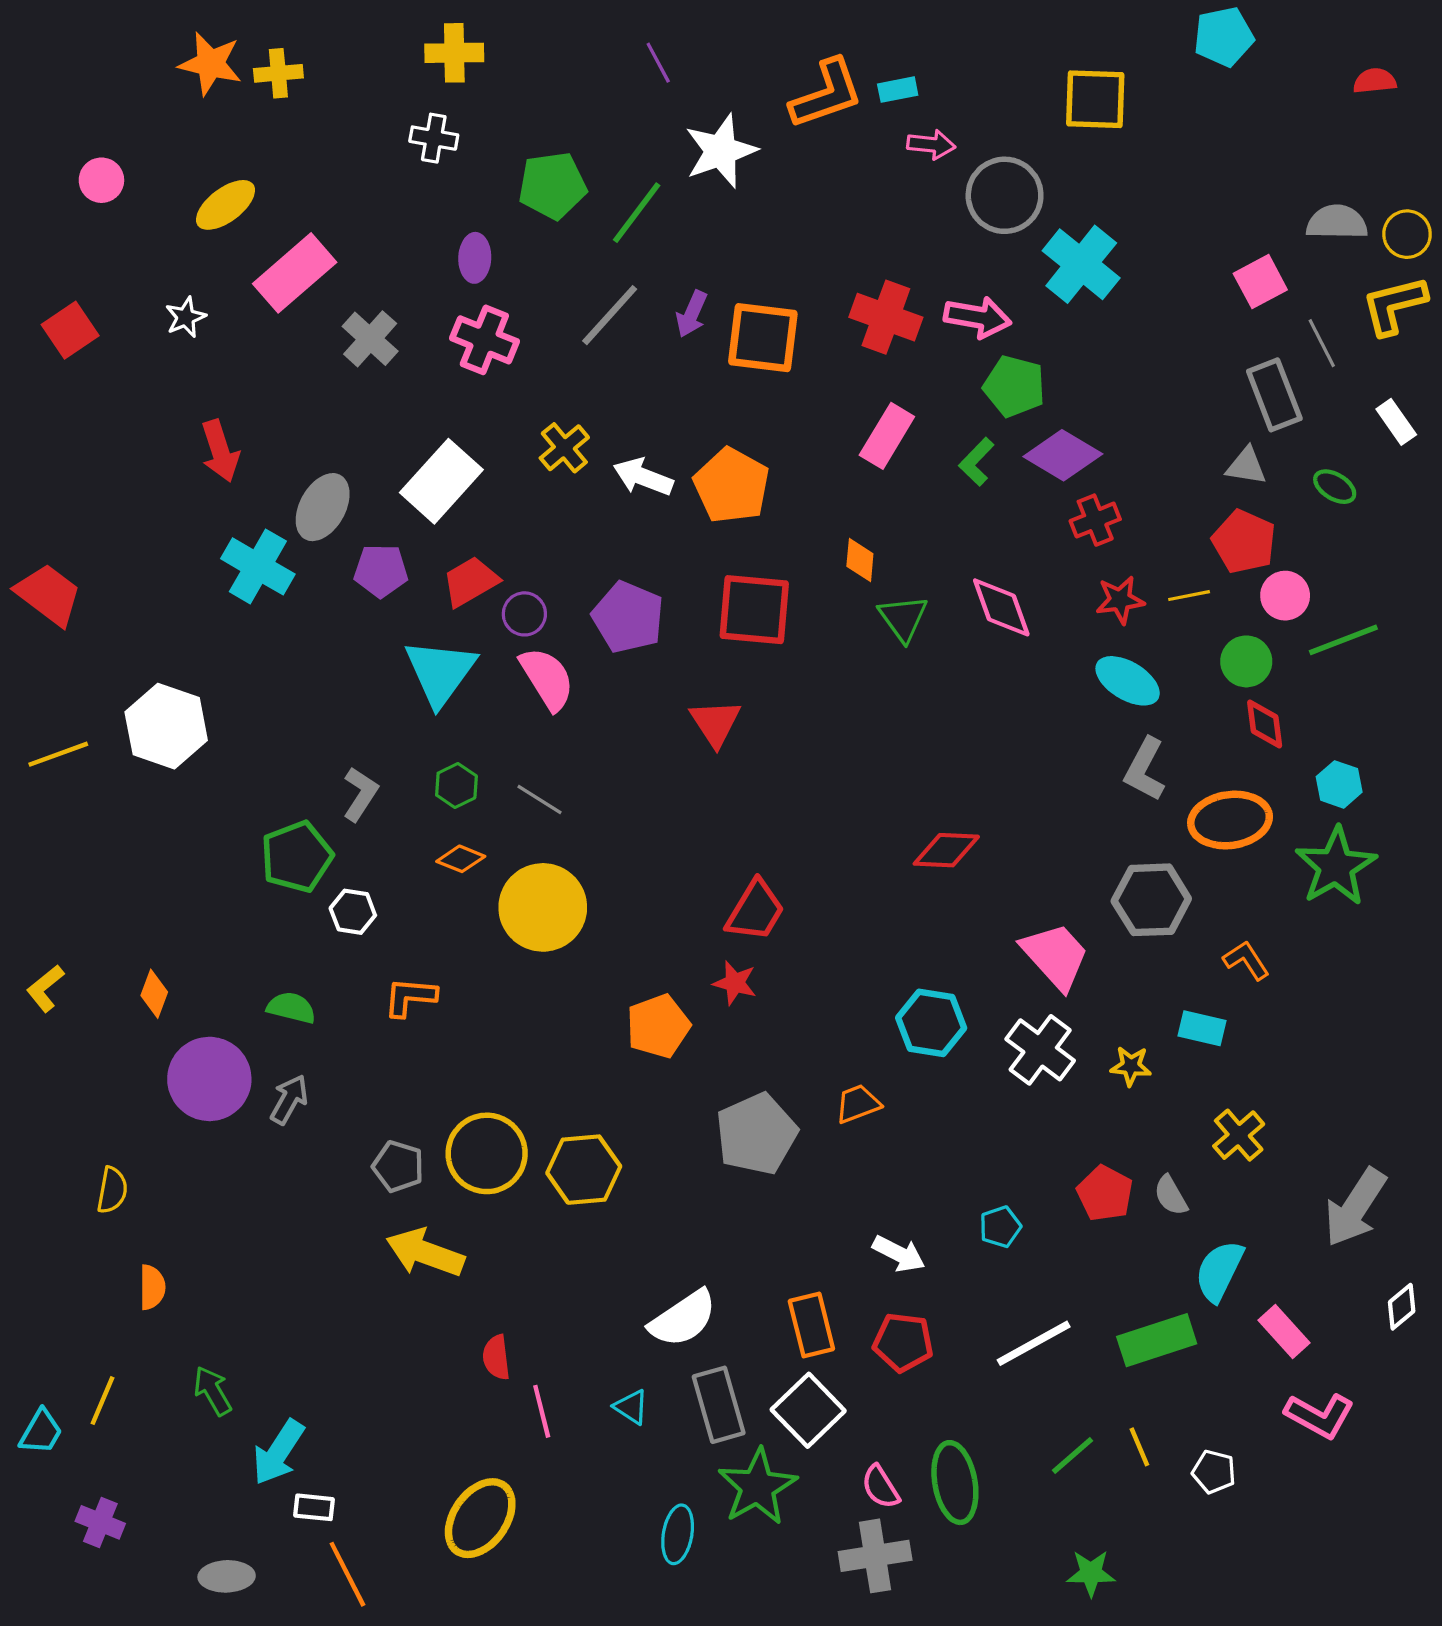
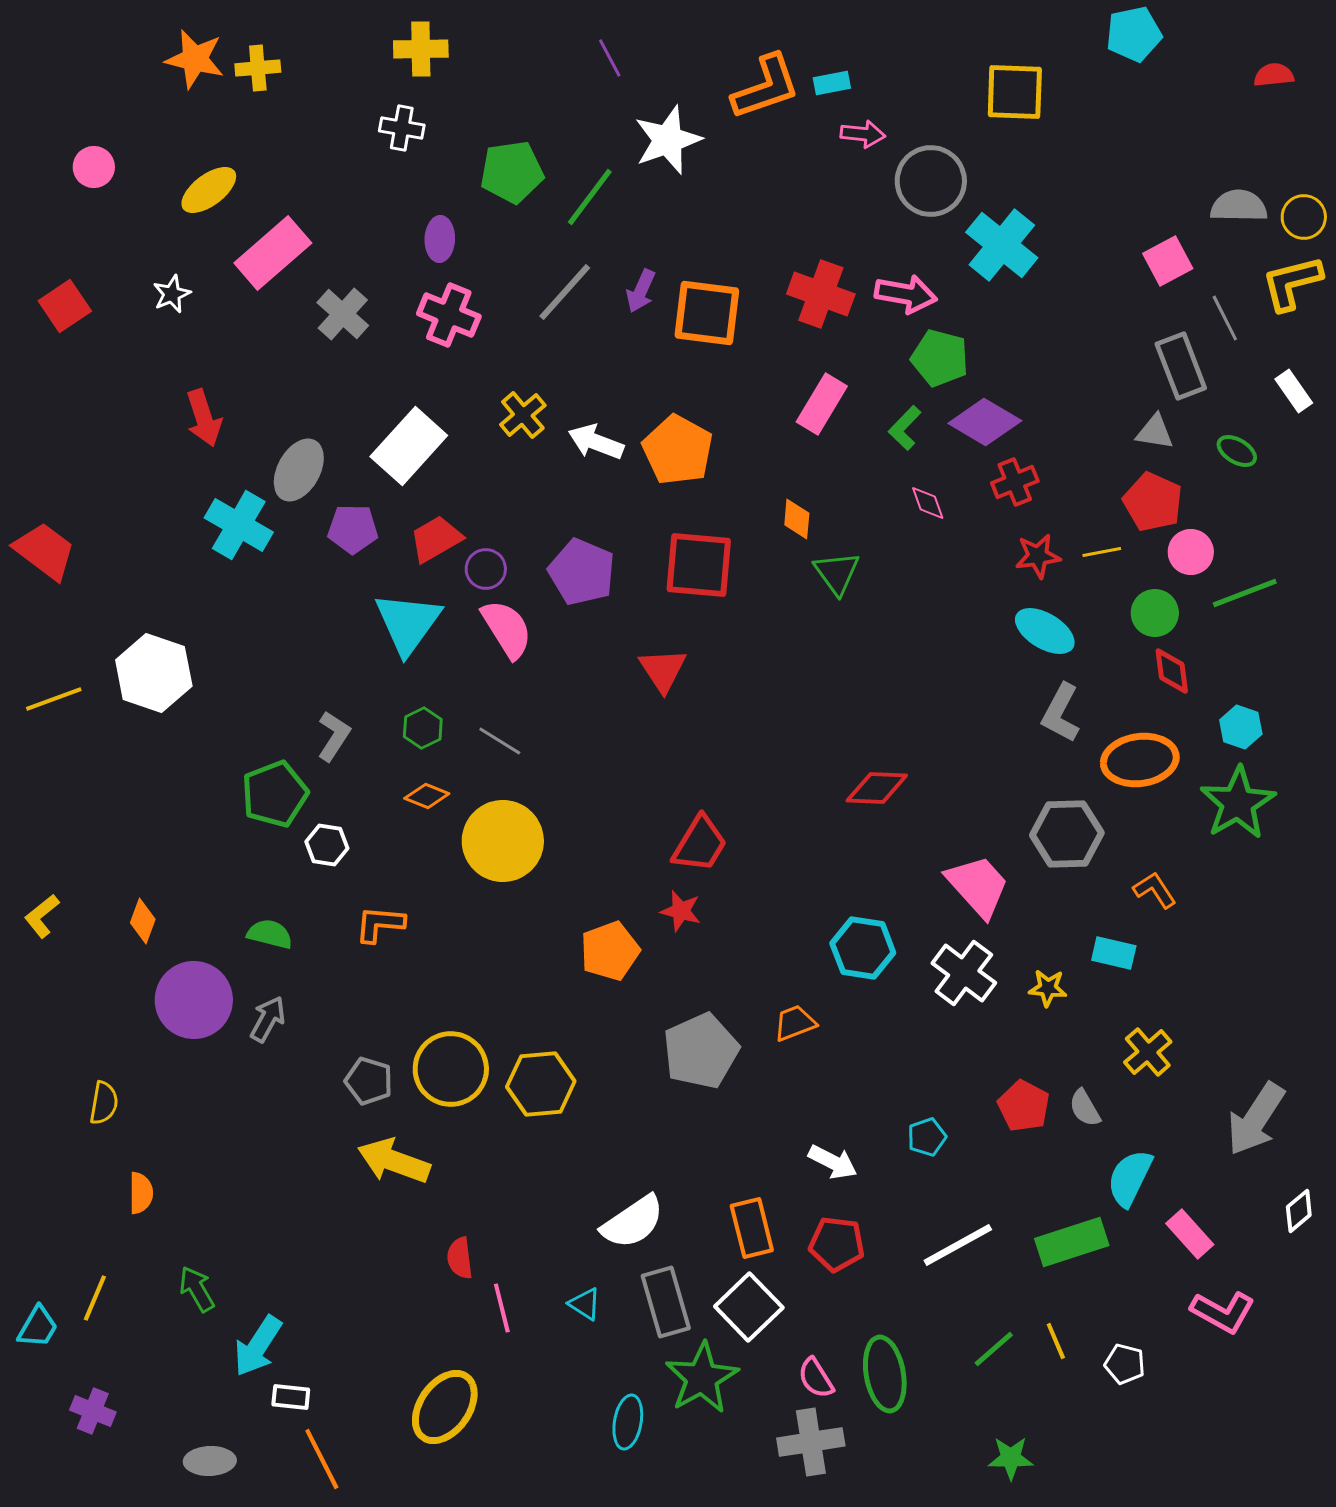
pink diamond: (1001, 607) -> (928, 503), moved, size x0.6

